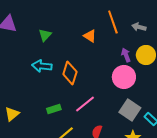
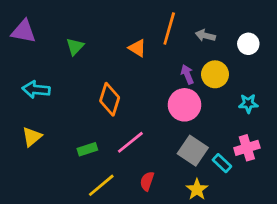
orange line: (113, 22) -> (169, 29), turned 35
cyan arrow: (42, 66) -> (36, 90), moved
yellow triangle: (12, 114) -> (32, 137), moved

